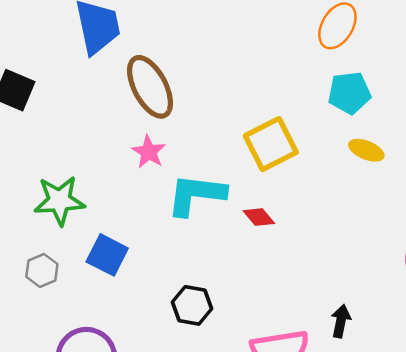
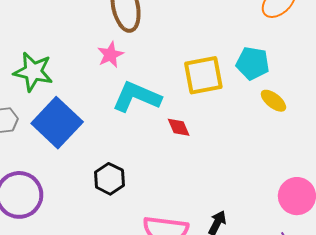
cyan pentagon: (349, 93) -> (253, 63), moved
blue square: (107, 255) -> (57, 123), size x1.5

